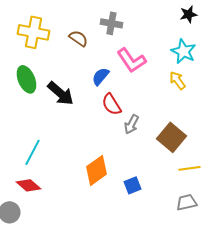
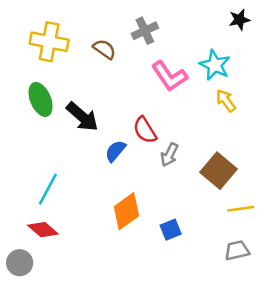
gray cross: (111, 23) -> (145, 31), turned -35
cyan star: (183, 51) -> (215, 65), moved
blue semicircle: (100, 76) -> (115, 151), moved

